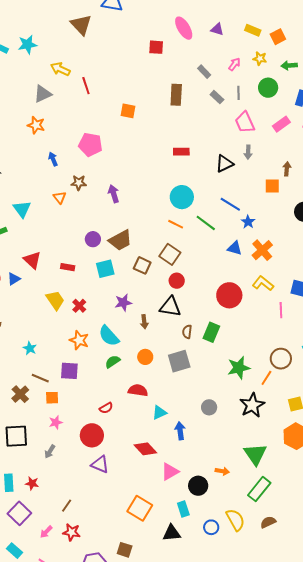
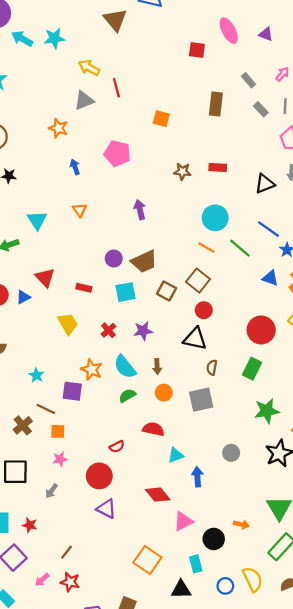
gray triangle: (43, 94) -> (84, 100), moved
brown star: (79, 183) -> (182, 172), moved
red cross: (79, 306) -> (108, 330), moved
brown arrow: (144, 322) -> (157, 366), moved
green rectangle: (211, 332) -> (252, 369), moved
purple square: (69, 371) -> (72, 391), moved

